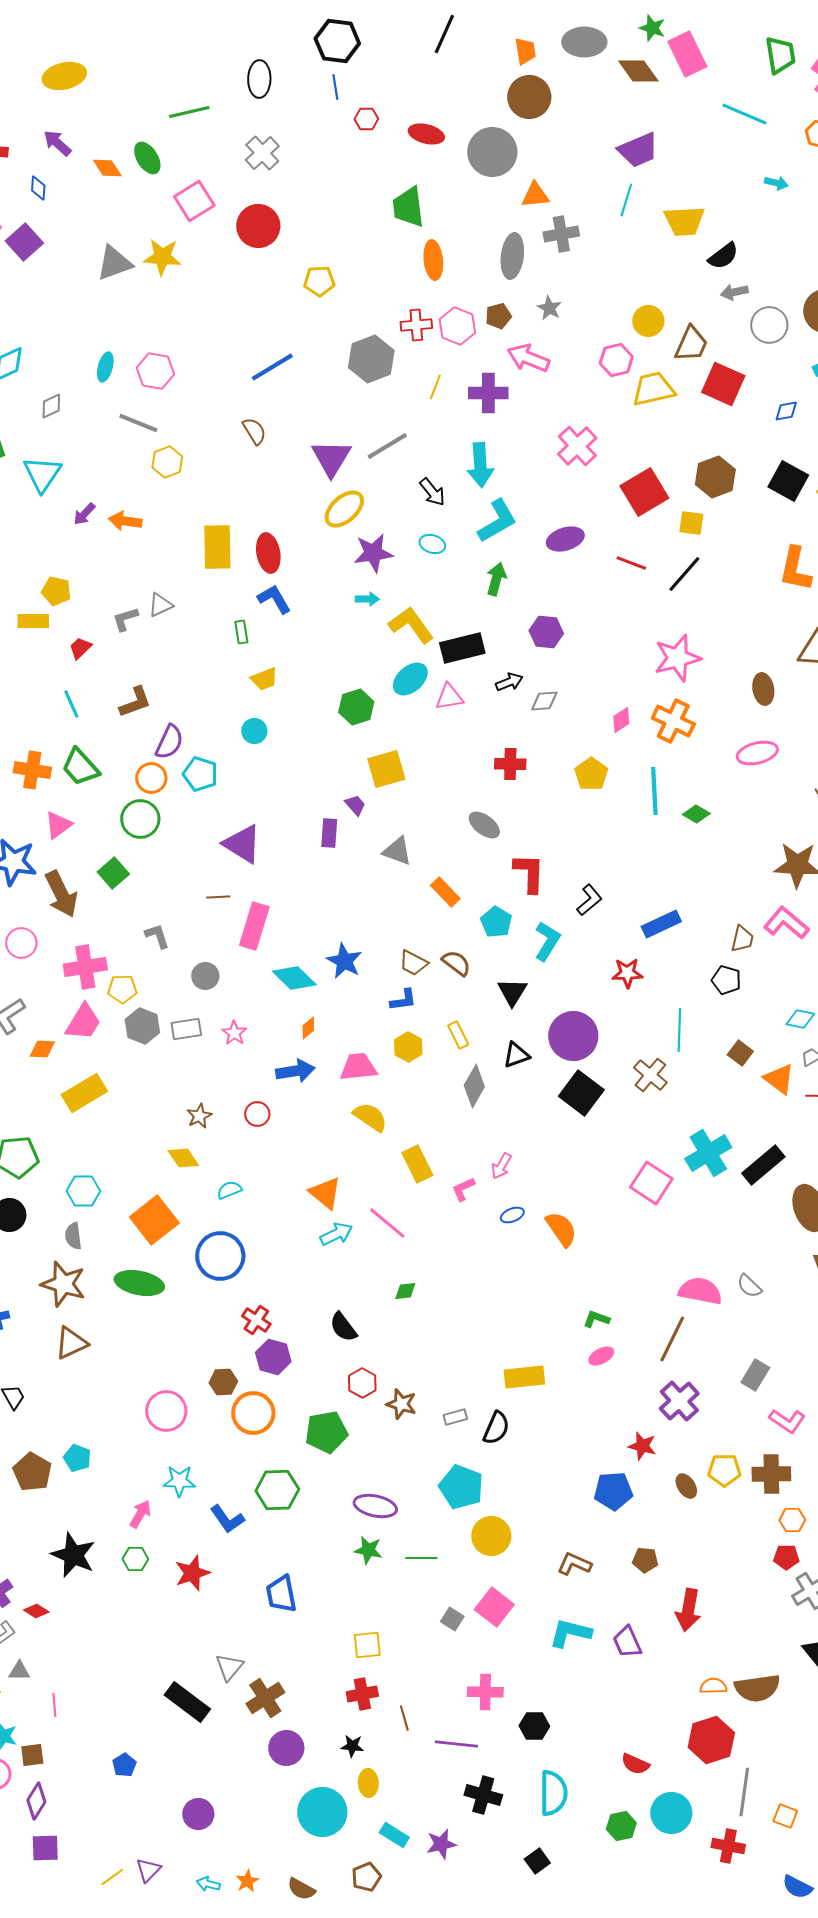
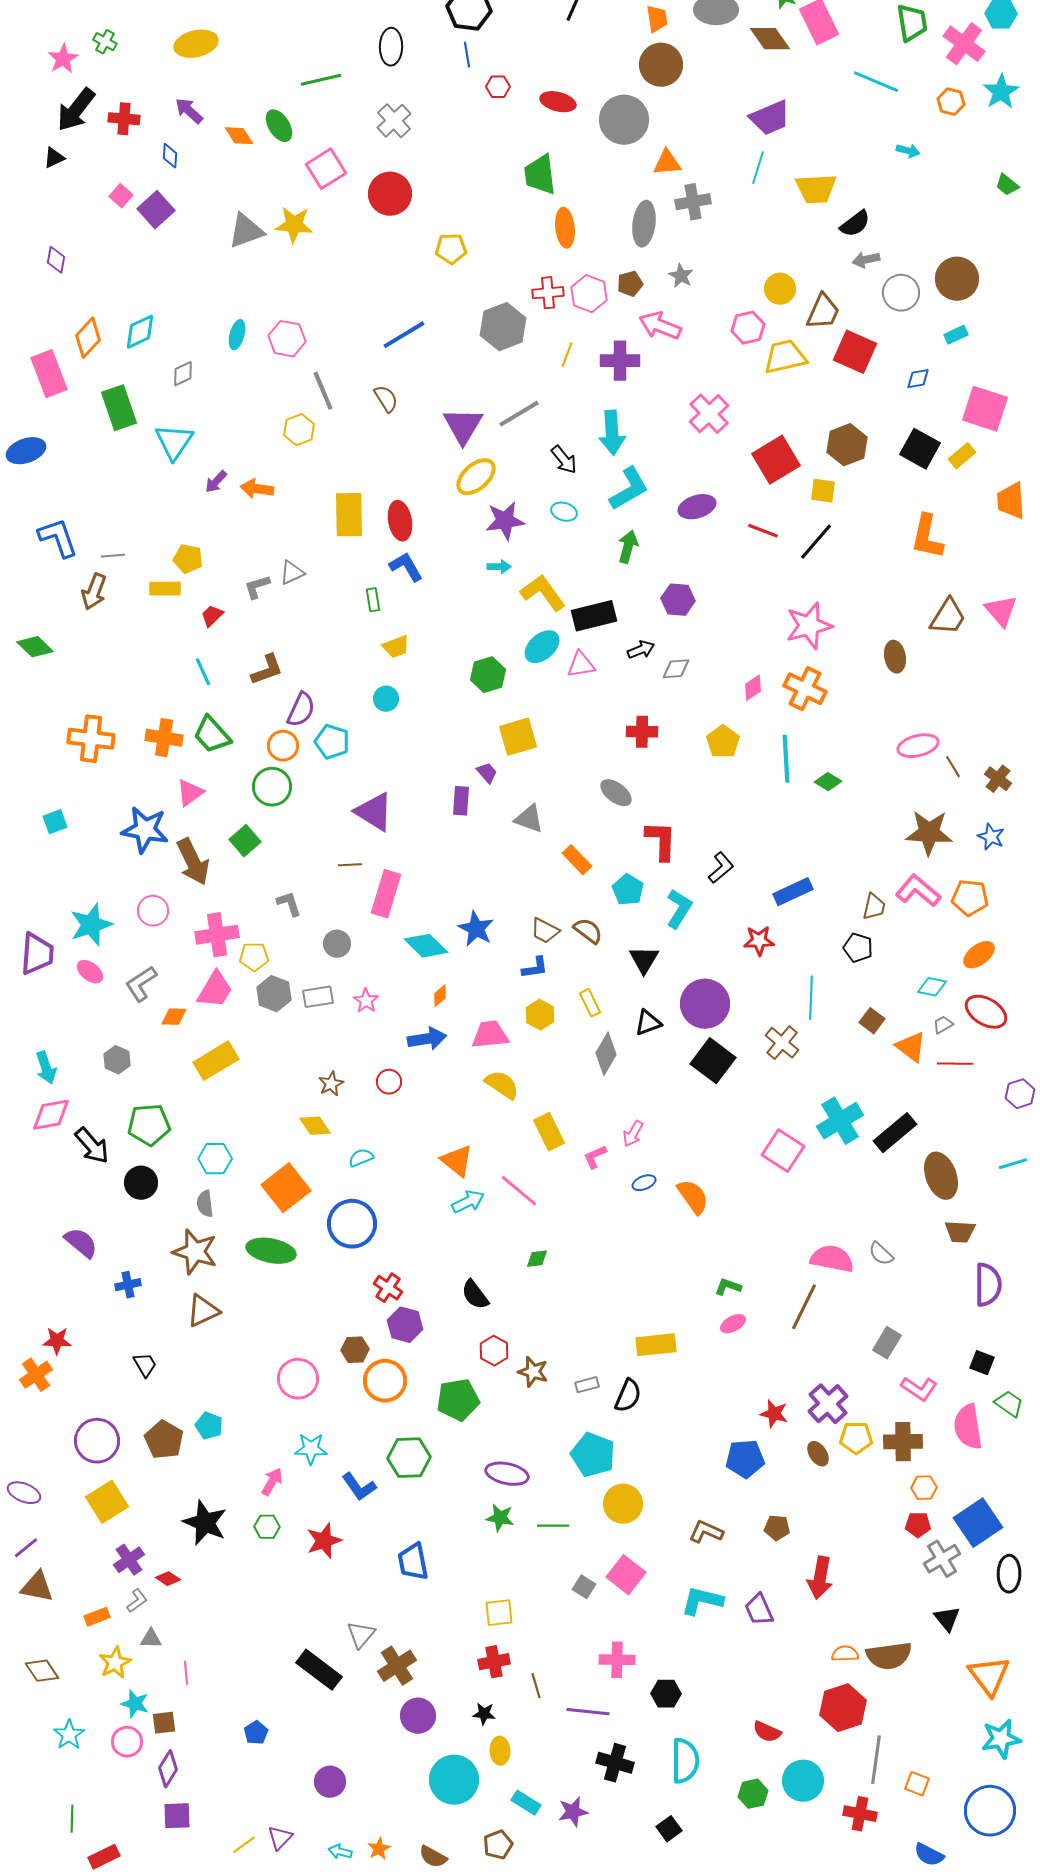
gray line: (138, 423) -> (323, 391), moved, turned 45
pink ellipse: (757, 753) -> (918, 746), moved
purple cross: (679, 1401) -> (828, 1404), moved

